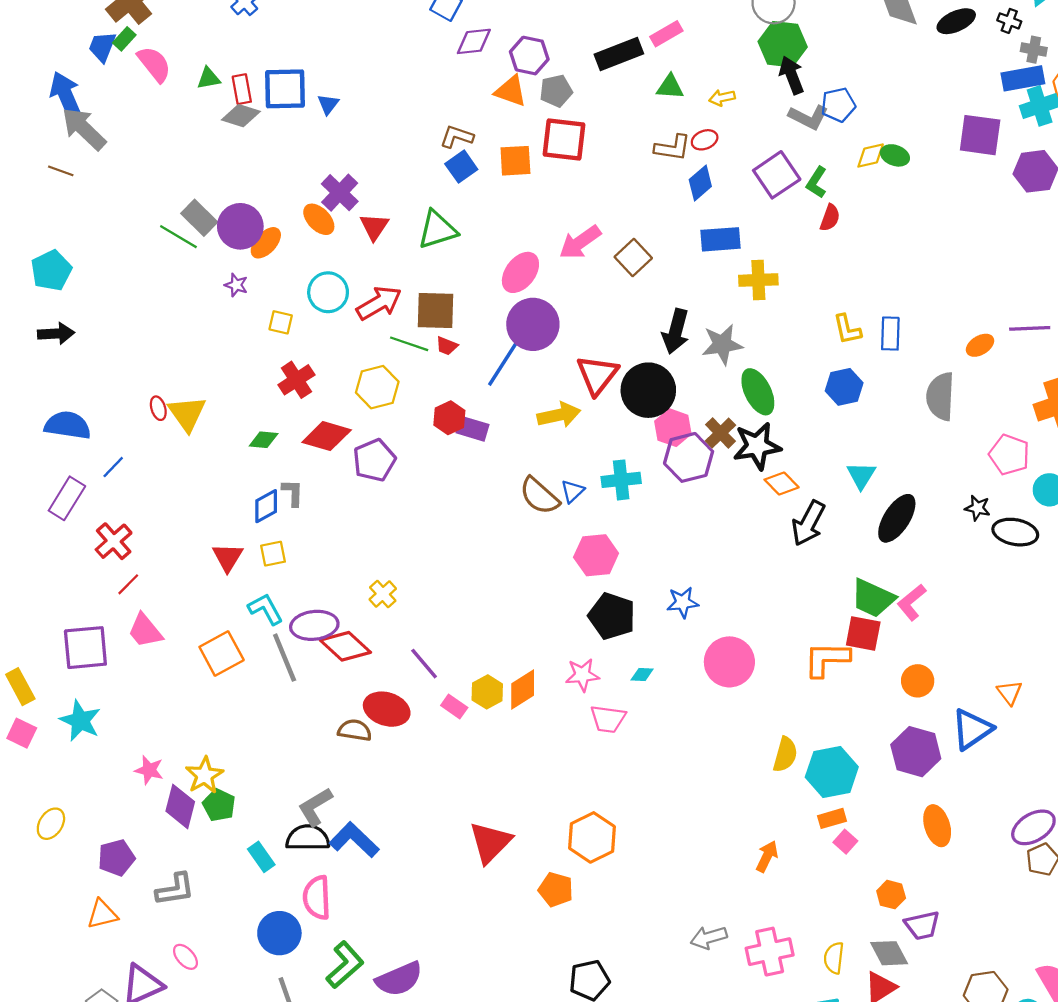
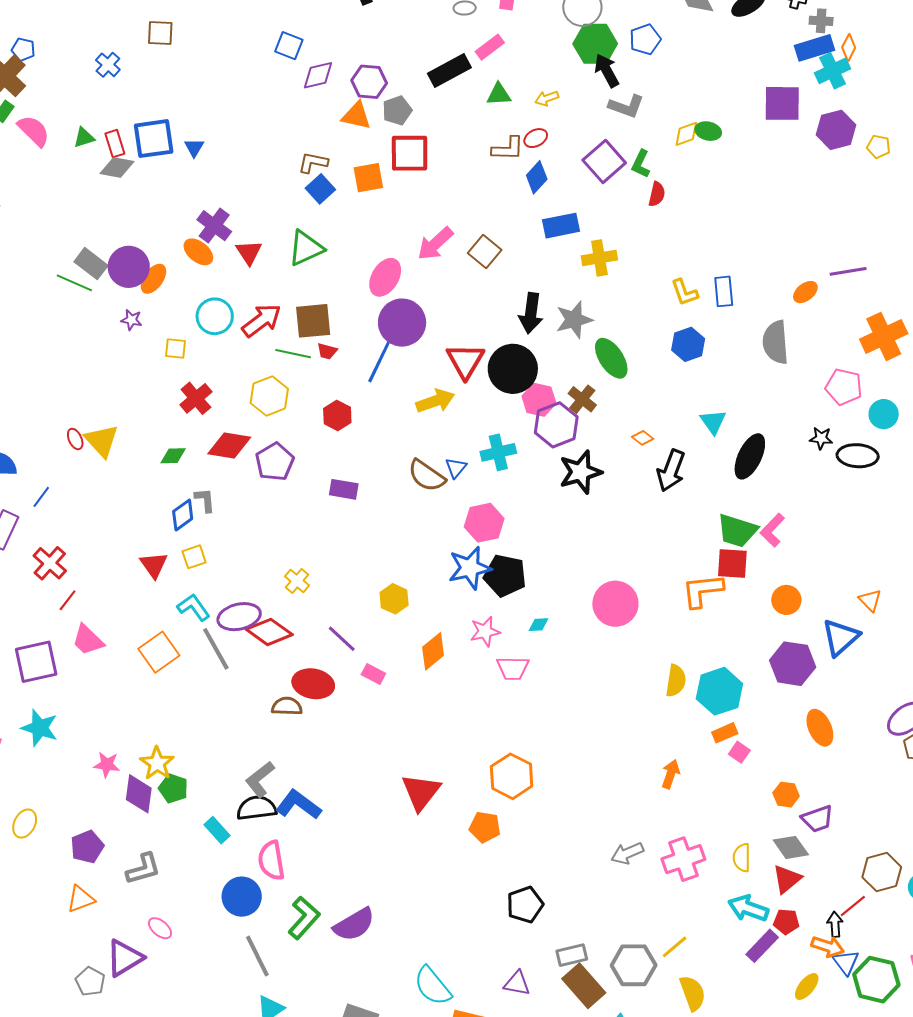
blue pentagon: (838, 105) -> (645, 39), moved
purple rectangle: (473, 429) -> (344, 489), moved
black star: (757, 446) -> (580, 472), moved
orange diamond: (782, 484) -> (643, 438), size x0.7
blue star: (683, 602) -> (470, 568), moved, size x1.5
yellow hexagon: (487, 692) -> (394, 599), moved

